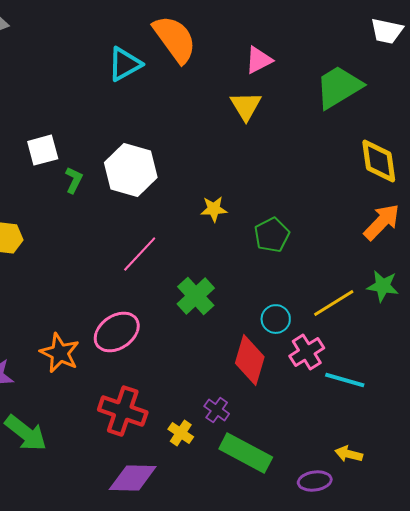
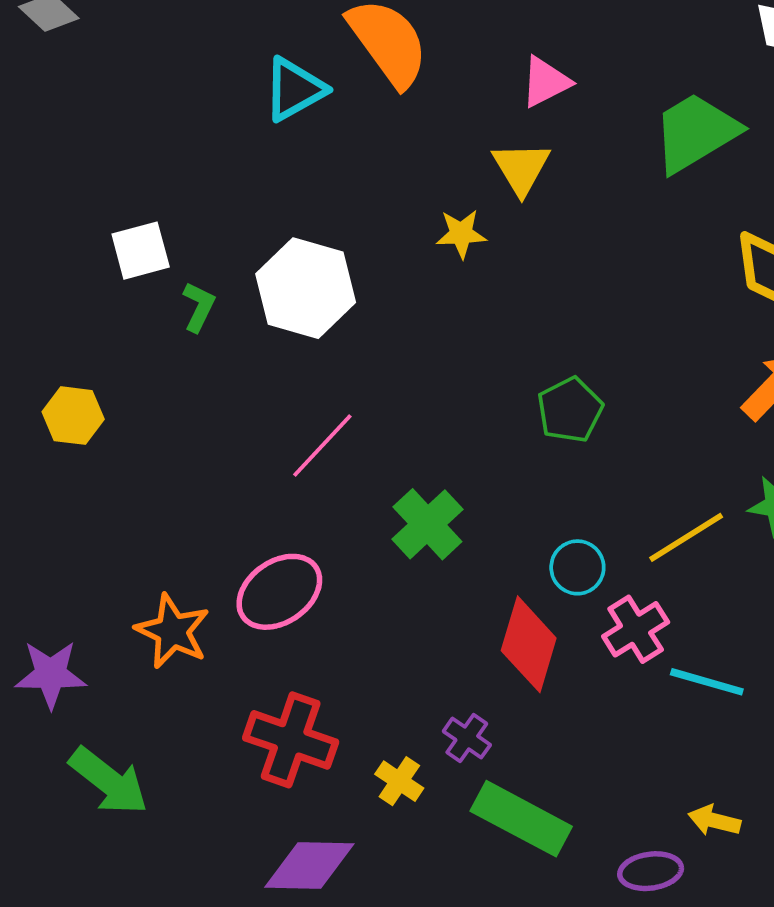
yellow star: (214, 209) -> (461, 234), moved

